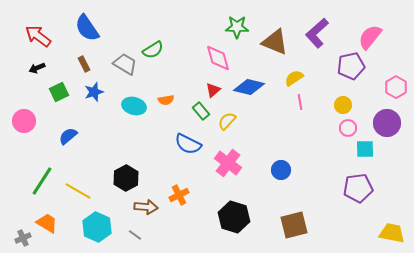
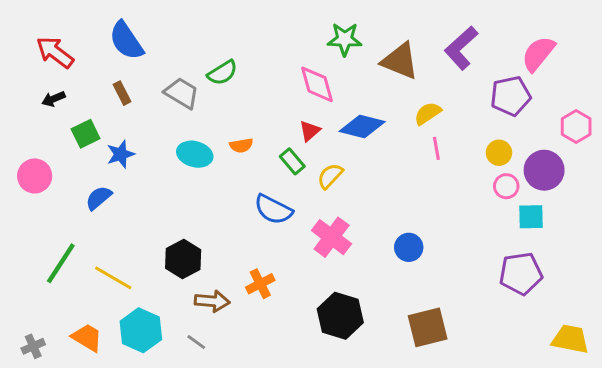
blue star: (94, 92) -> (120, 154), moved
purple circle: (387, 123) -> (544, 170), moved
orange trapezoid: (47, 223) -> (87, 338), moved

